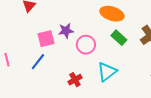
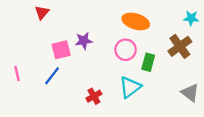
green rectangle: (119, 38) -> (148, 62), moved, turned 63
pink circle: (86, 45) -> (126, 50), moved

